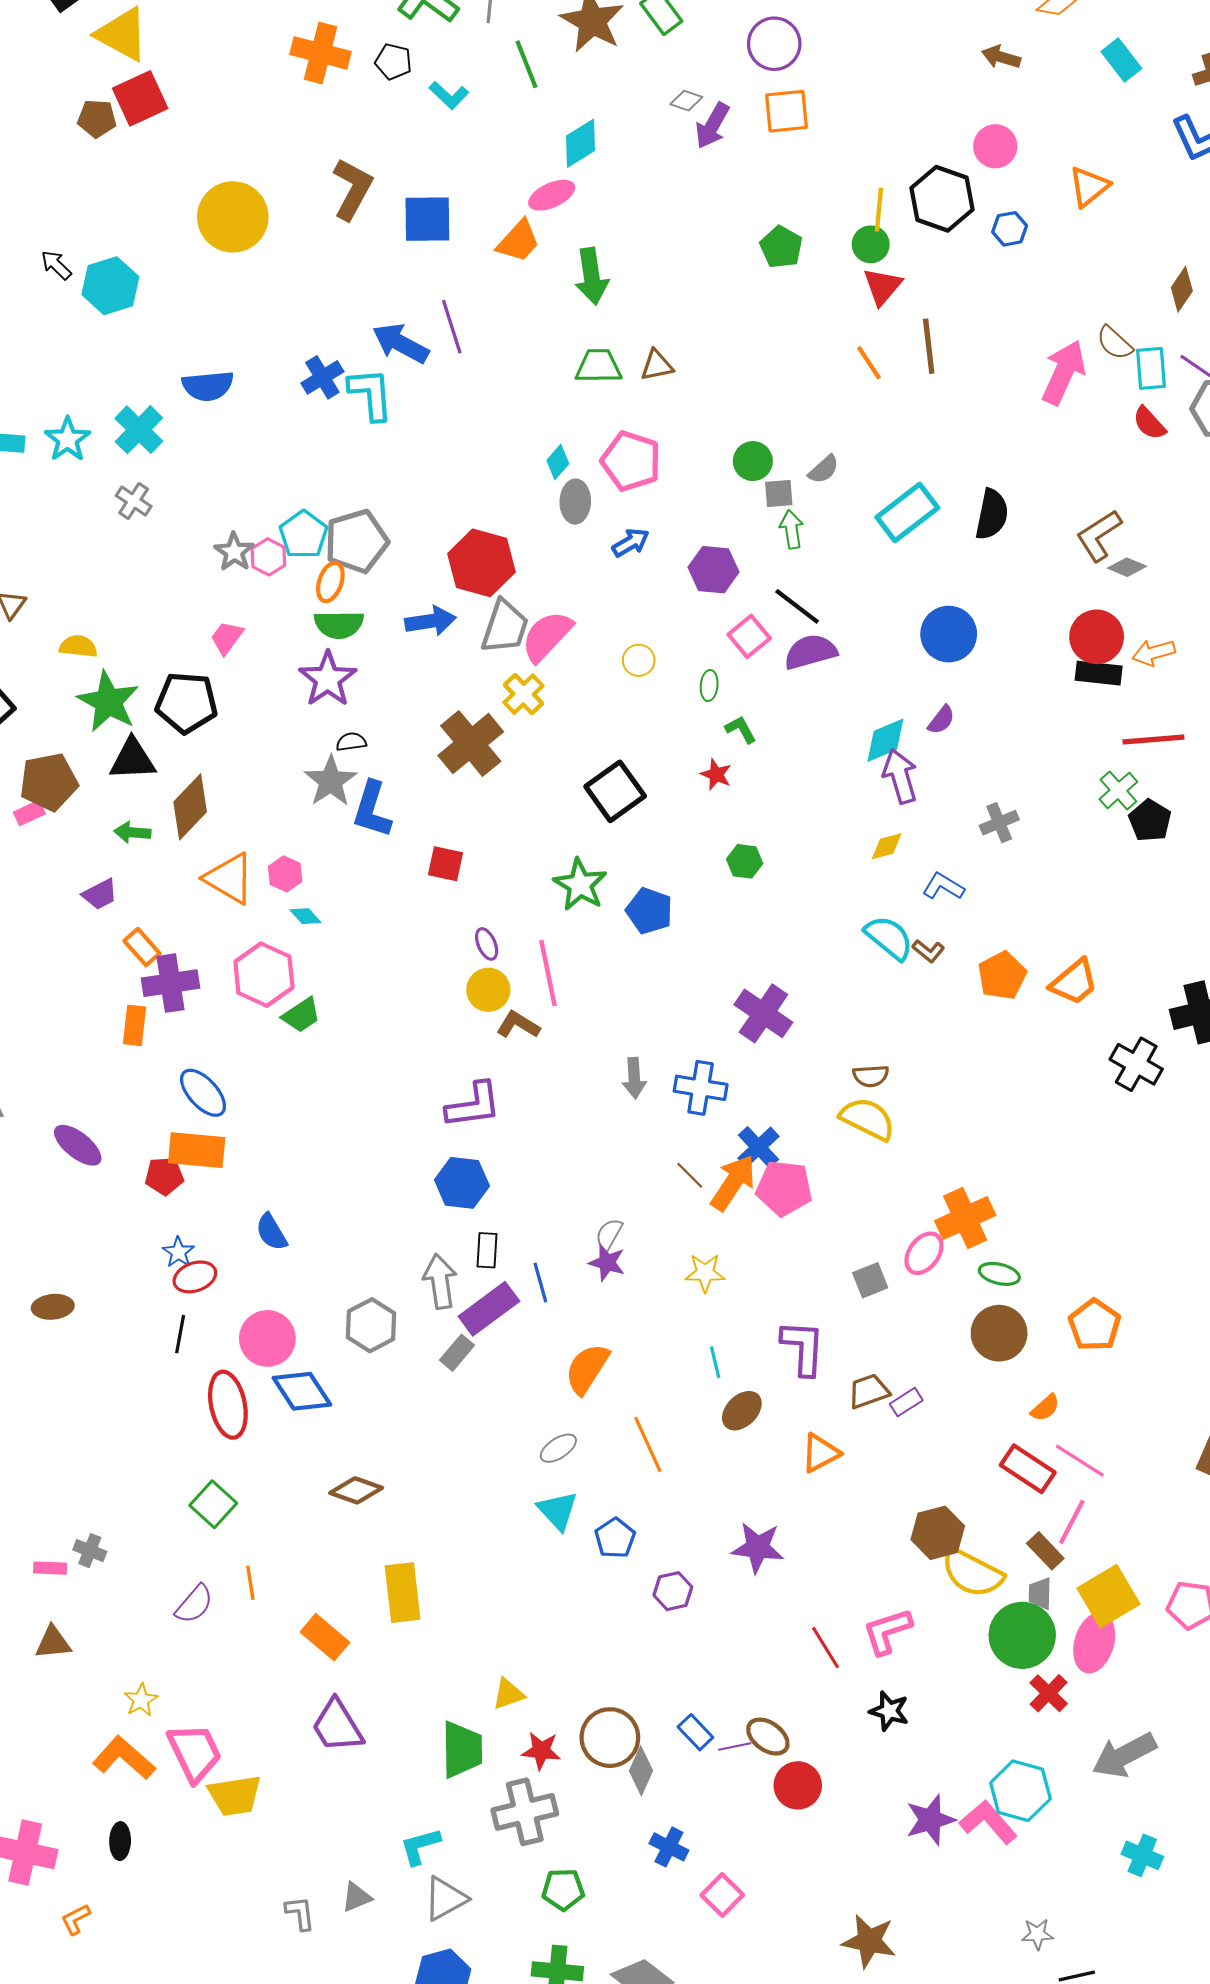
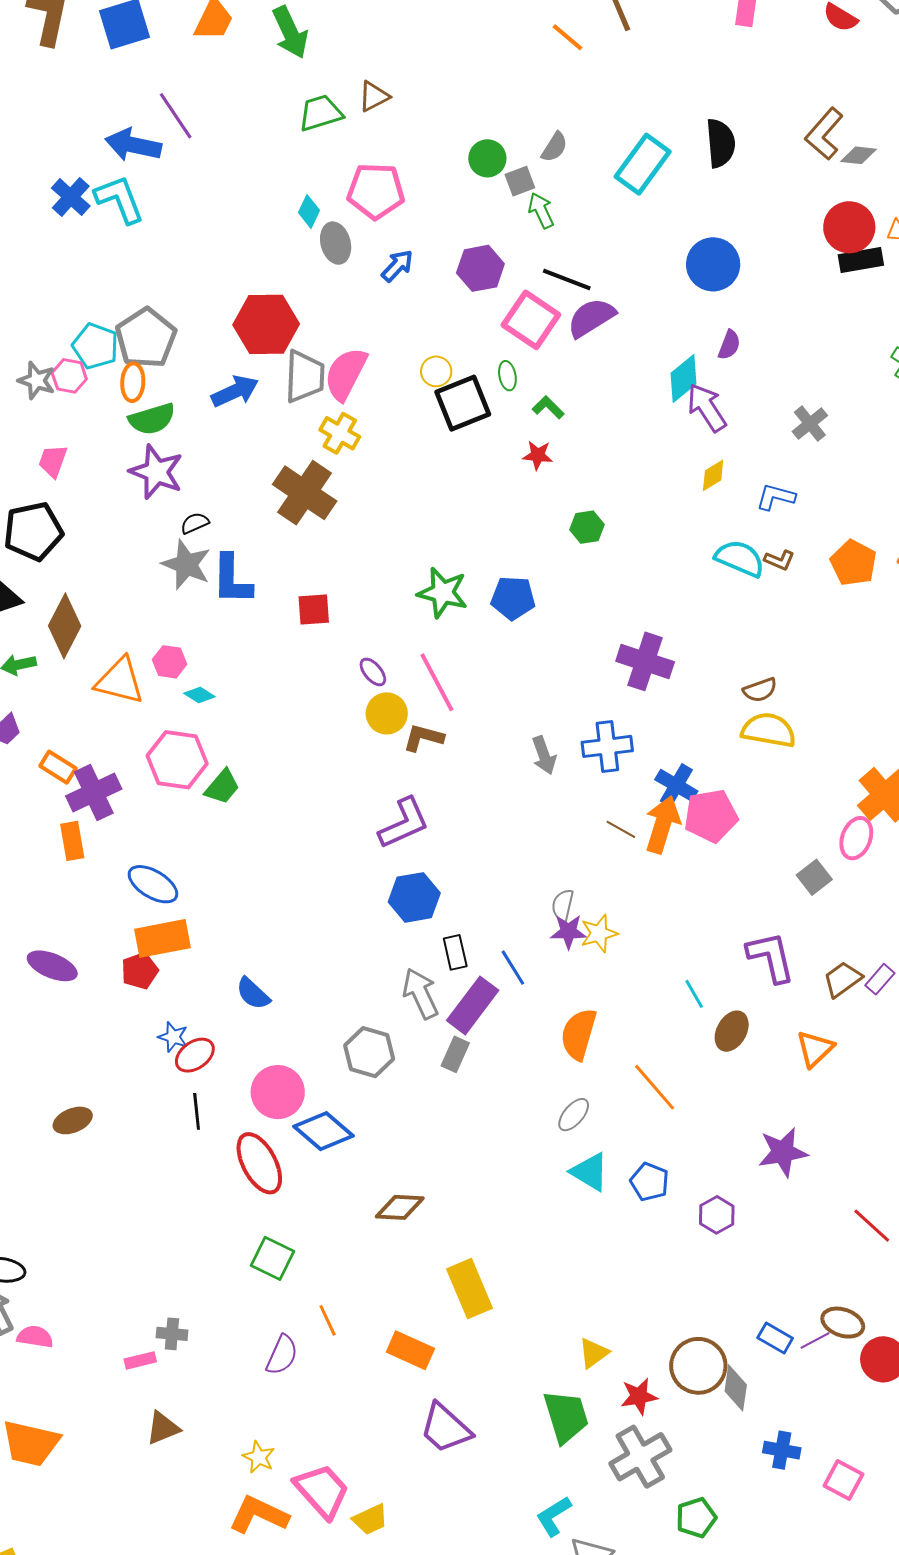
pink square: (749, 636) -> (531, 320), size x1.4
black square: (615, 791) -> (463, 403), moved, turned 30
yellow star: (705, 1273) -> (599, 933), moved
yellow trapezoid: (235, 1796) -> (370, 1519), size x0.7

